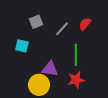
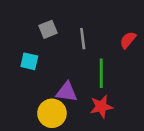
red semicircle: (85, 24) -> (128, 40), moved
gray line: (62, 29) -> (83, 39), turned -49

